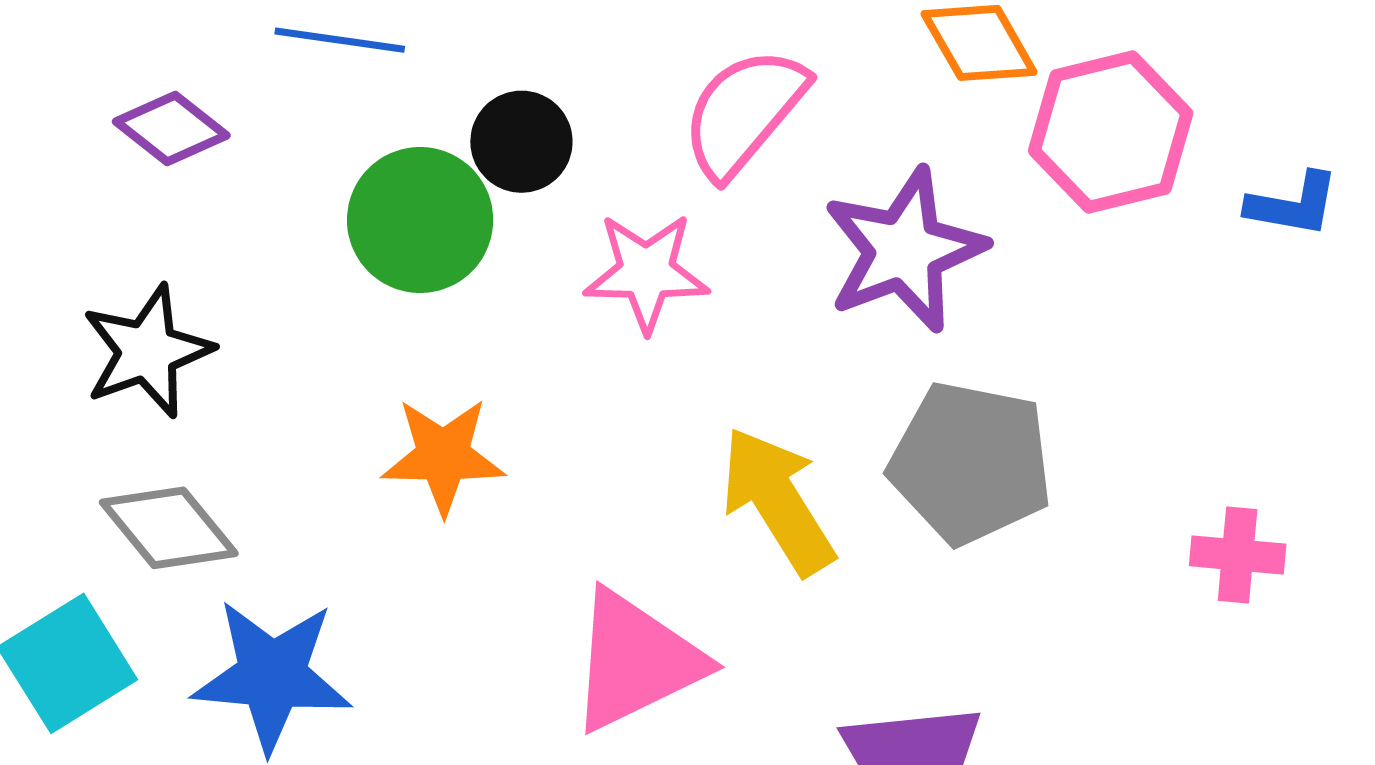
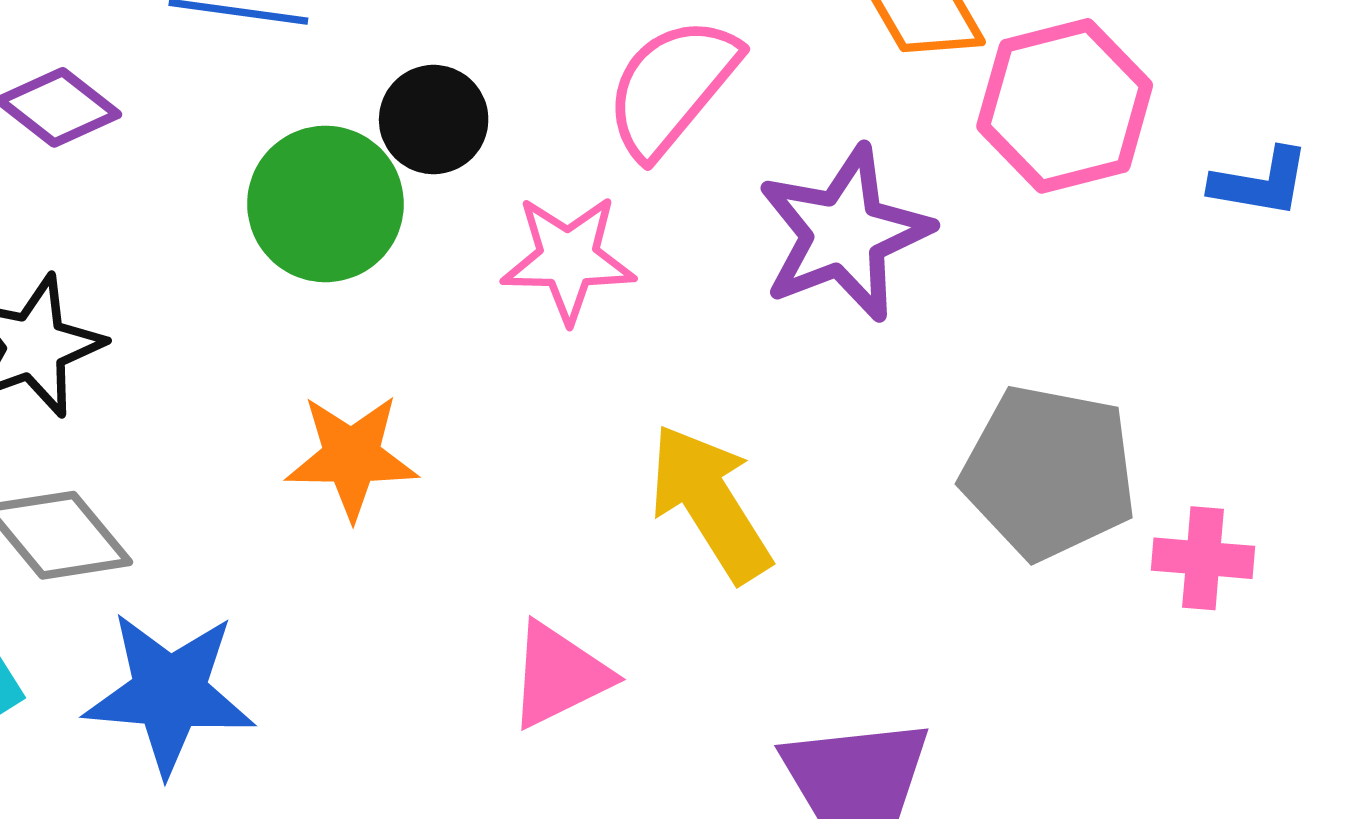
gray pentagon: (971, 463) -> (1049, 472), moved
pink triangle: (636, 661) -> (559, 675), size x0.7

